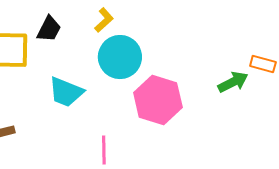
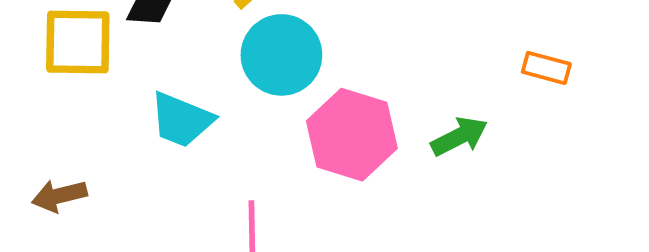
green arrow: (233, 82) -> (459, 136), moved

